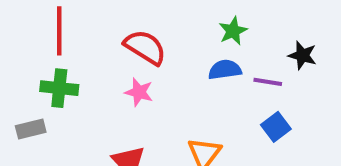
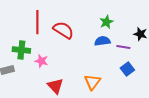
red line: (59, 31) -> (37, 22), moved
pink star: (139, 92) -> (41, 61), moved

